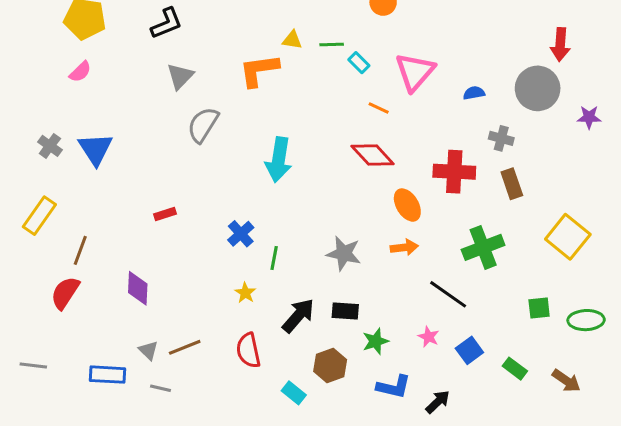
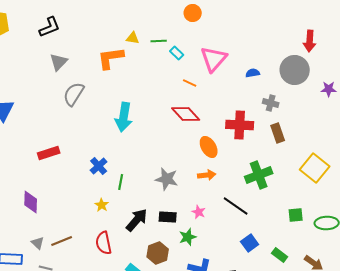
red rectangle: (165, 214) -> (49, 153), size x1.5
pink star: (429, 337) -> (199, 212), moved

